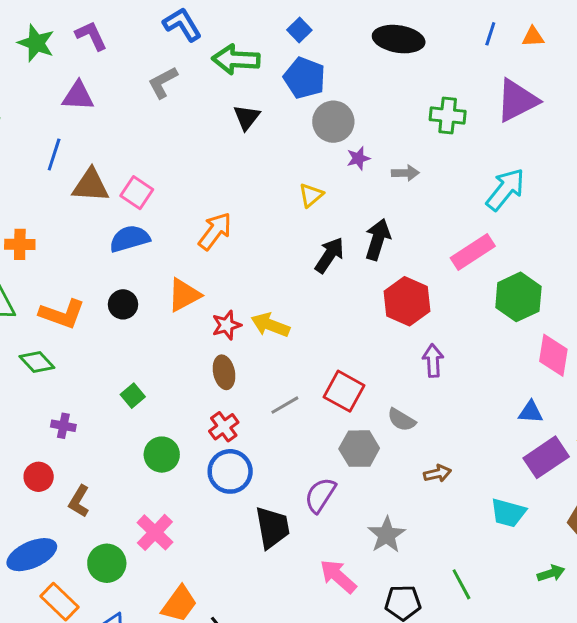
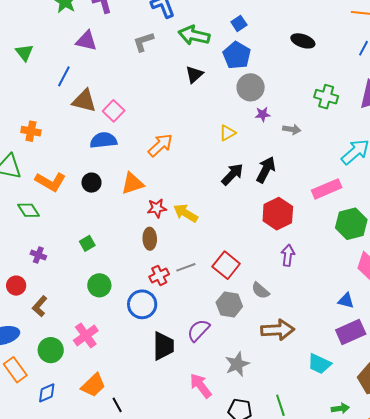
black ellipse: (399, 39) -> (303, 41), size x0.7
red cross: (224, 427) -> (159, 275), moved
brown arrow: (437, 473) -> (278, 330), size x1.8

